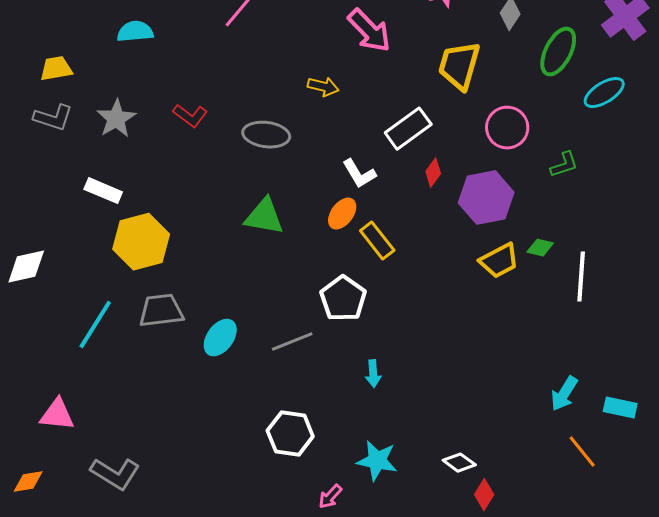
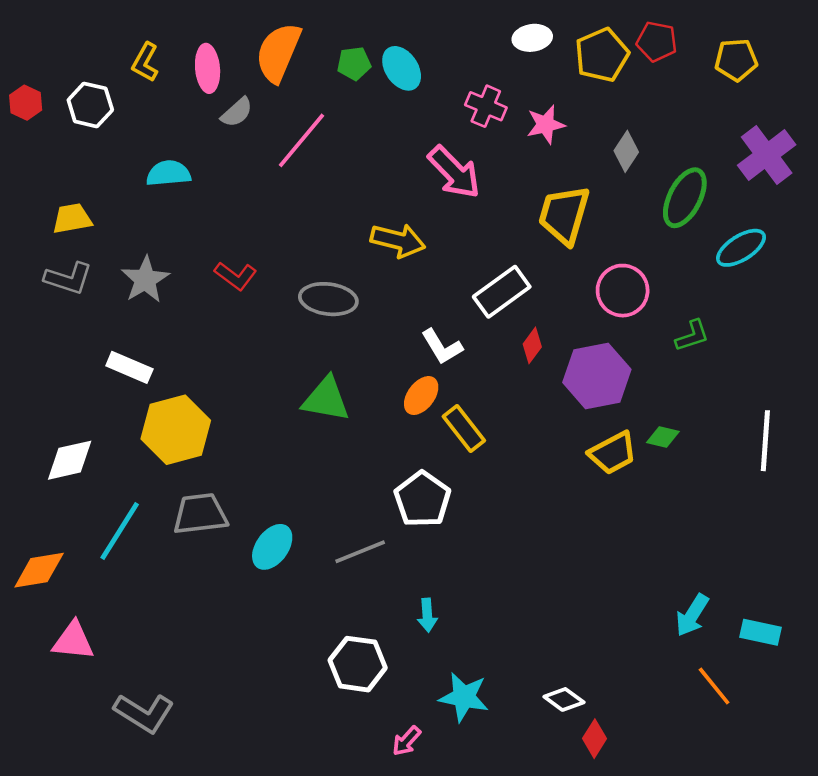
yellow arrow: (323, 87) -> (398, 240), size x1.4
white diamond: (26, 267) -> (70, 460), moved
white line: (581, 277) -> (765, 441), moved
cyan arrow: (373, 374) -> (427, 615), moved
orange diamond: (28, 482) -> (39, 570), moved, size x1.4

